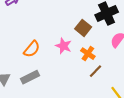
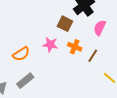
orange semicircle: (32, 49) -> (21, 54), turned 30
brown line: (96, 71) -> (93, 56), moved

